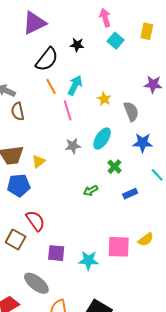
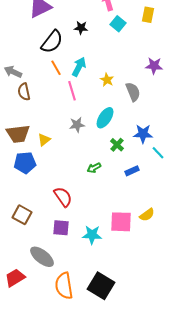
blue star: (143, 143) -> (143, 134), moved
red semicircle: (35, 221) -> (63, 197), moved

